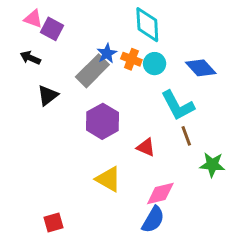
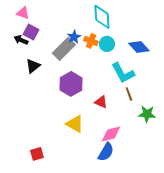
purple square: (52, 29) -> (31, 32), moved

